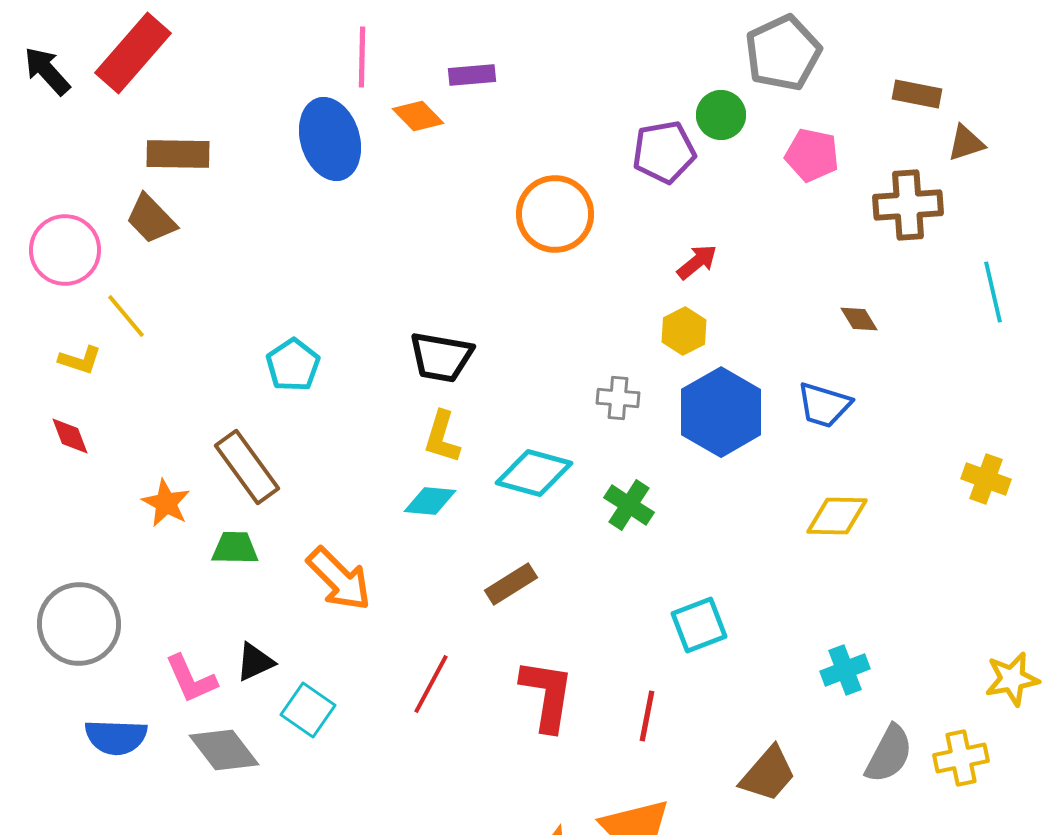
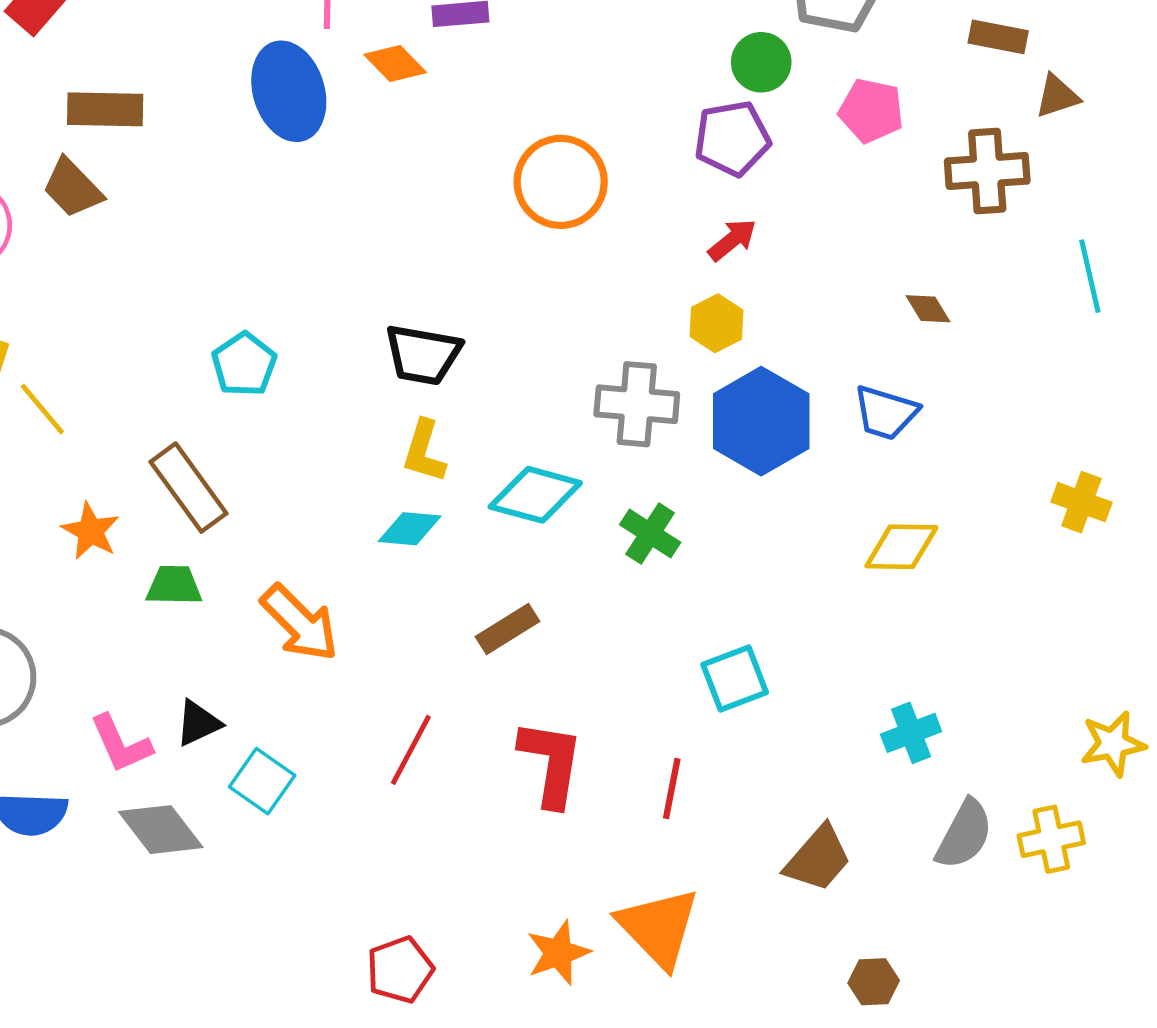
purple pentagon: (664, 152) -> (732, 138), moved
yellow line: (126, 316) -> (42, 409), moved
gray cross: (618, 398) -> (637, 404), size x1.6

